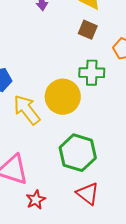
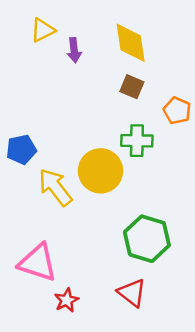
green hexagon: (78, 153) -> (147, 239), moved

